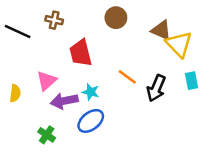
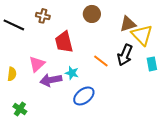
brown triangle: (161, 30) -> (128, 24), turned -42
black arrow: (156, 88) -> (125, 55), moved
blue ellipse: (91, 121) -> (84, 96), moved
green cross: (47, 135) -> (20, 109), moved

